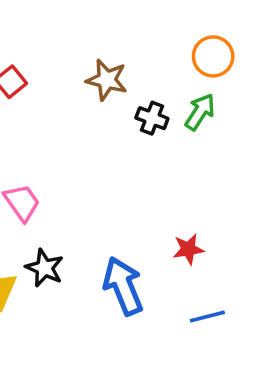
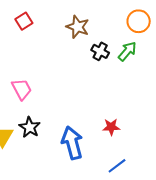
blue line: (207, 316) -> (117, 166), turned -30

